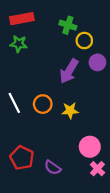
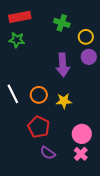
yellow circle: (84, 41) -> (86, 37), moved
purple arrow: (69, 71) -> (63, 65), turned -35
red pentagon: (22, 158) -> (39, 127), moved
pink cross: (97, 169) -> (81, 154), moved

